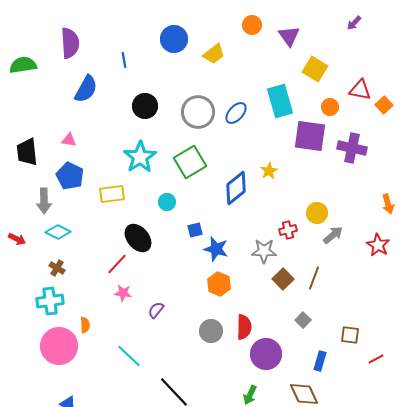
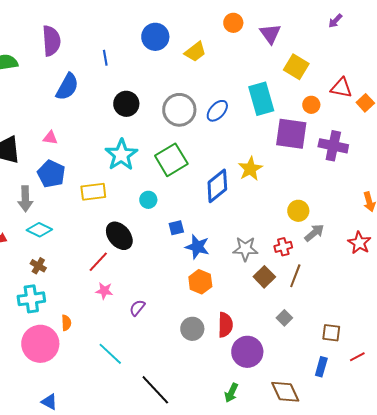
yellow star: (269, 171) -> (250, 169), size x1.4
red cross: (288, 230) -> (283, 247), moved
blue rectangle: (320, 361) -> (321, 367), moved

